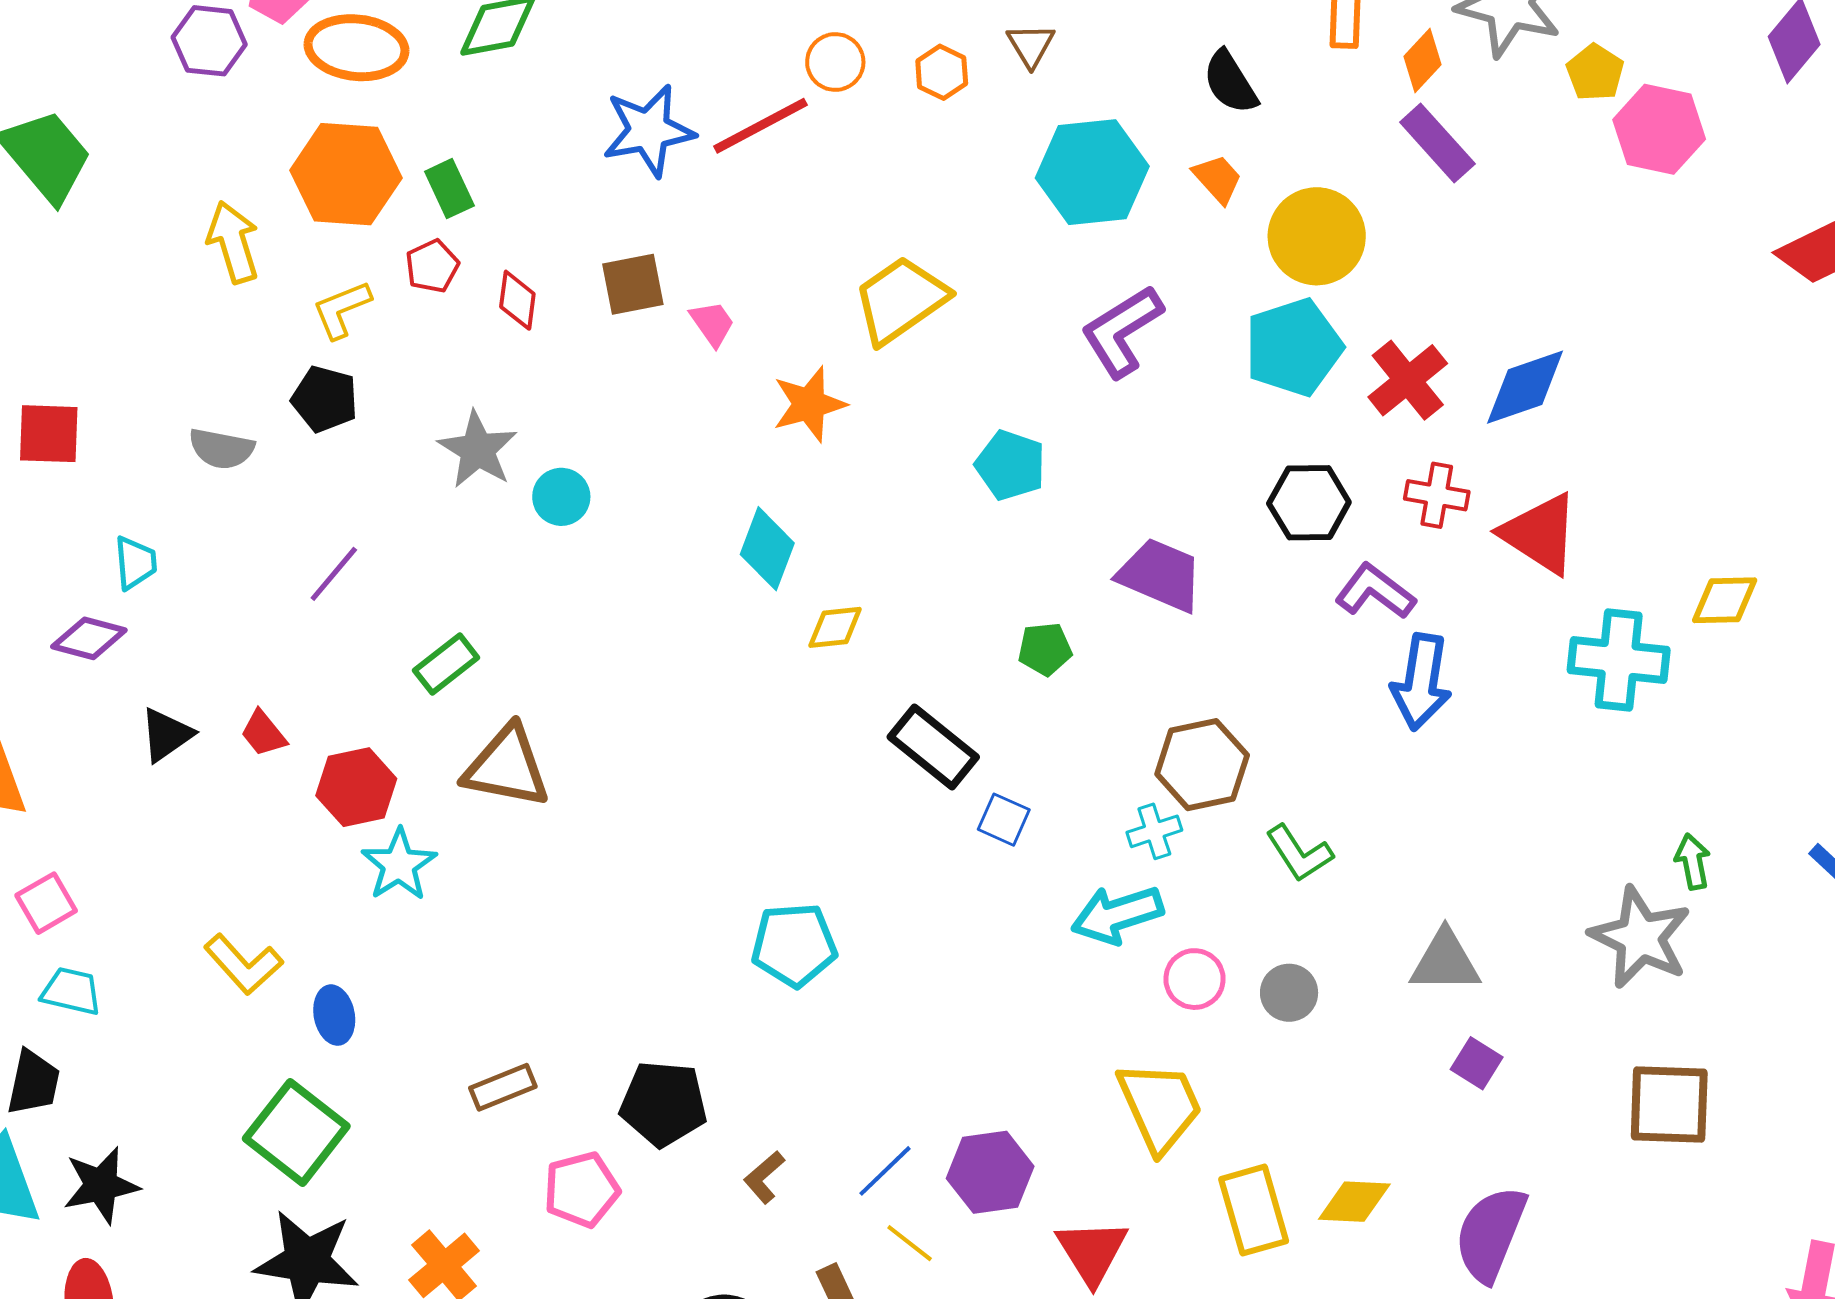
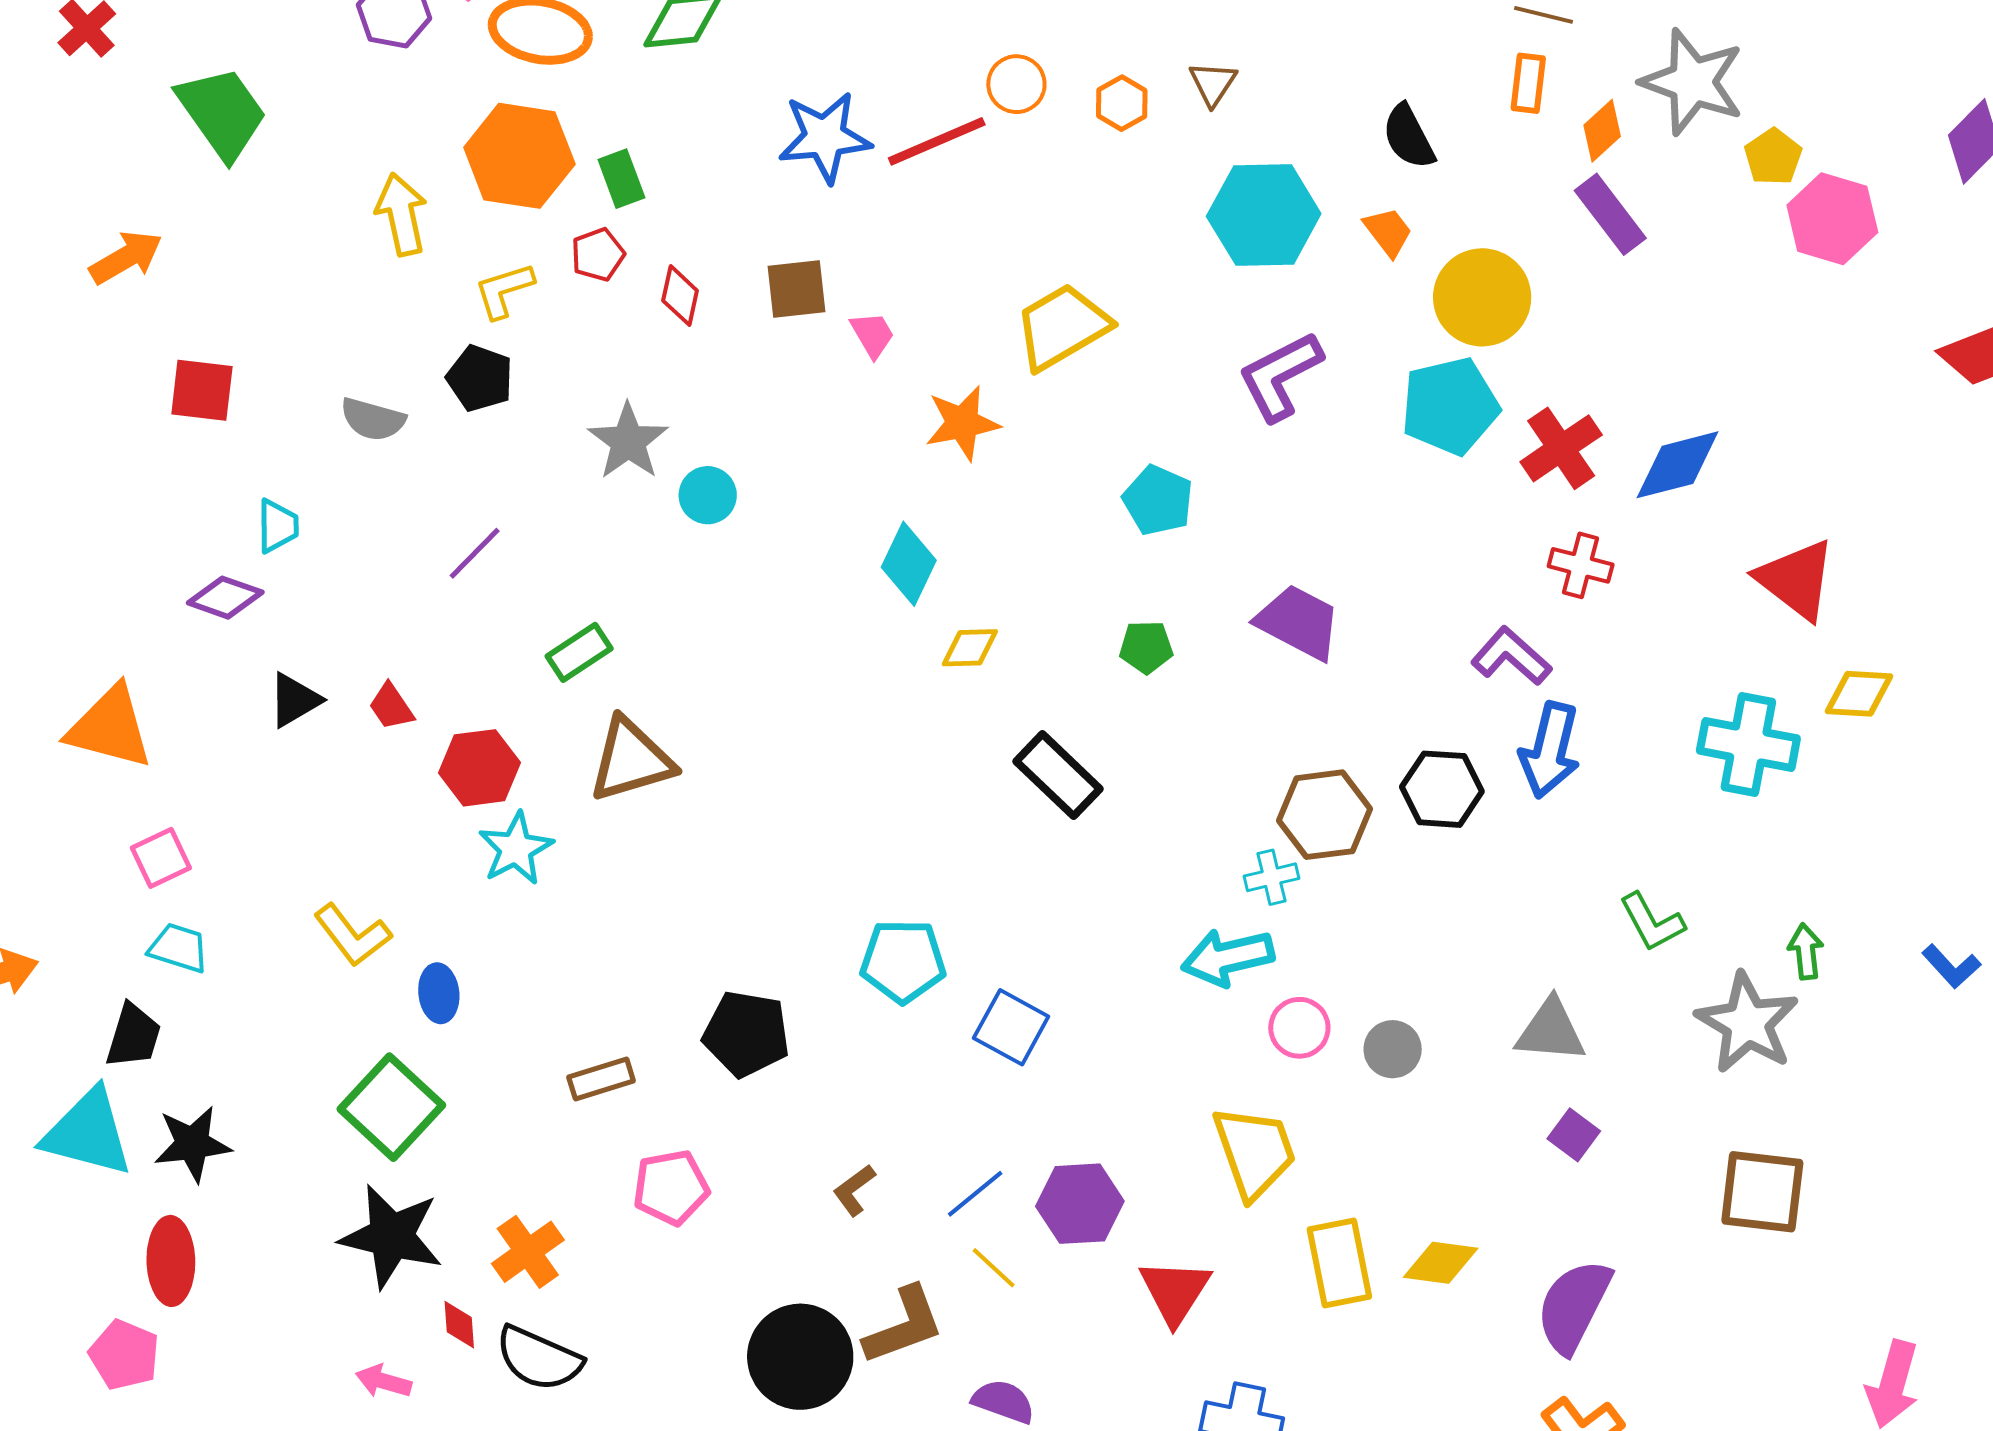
black hexagon: (1309, 503) -> (1442, 789), moved
red triangle: (1540, 534) -> (1796, 580), moved
green pentagon: (1045, 649) -> (1146, 647), moved
brown triangle: (507, 767) -> (631, 760), turned -32
blue square: (1004, 820) -> (1011, 1027), moved, size x1.4
green L-shape: (1299, 853) -> (1652, 922), moved
black pentagon: (664, 1104) -> (746, 1034), moved

